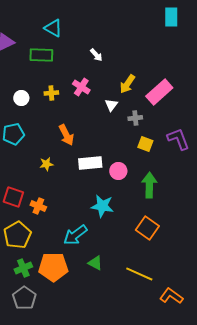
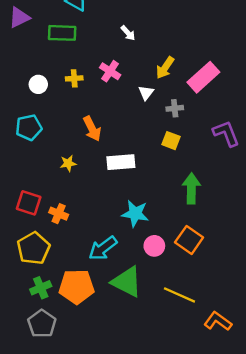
yellow square: (145, 144) -> (171, 141), moved
pink circle: (118, 171) -> (154, 246), moved
green triangle: (95, 263) -> (127, 282), size x1.8

